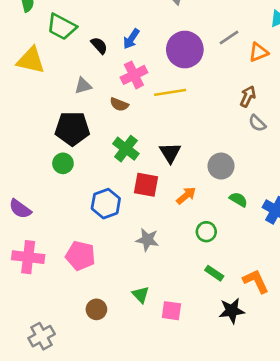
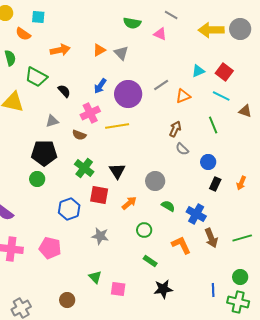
blue arrow: (131, 39) -> (100, 86), moved
orange L-shape: (256, 281) -> (181, 245), moved
brown circle: (96, 309) -> (67, 300), moved

